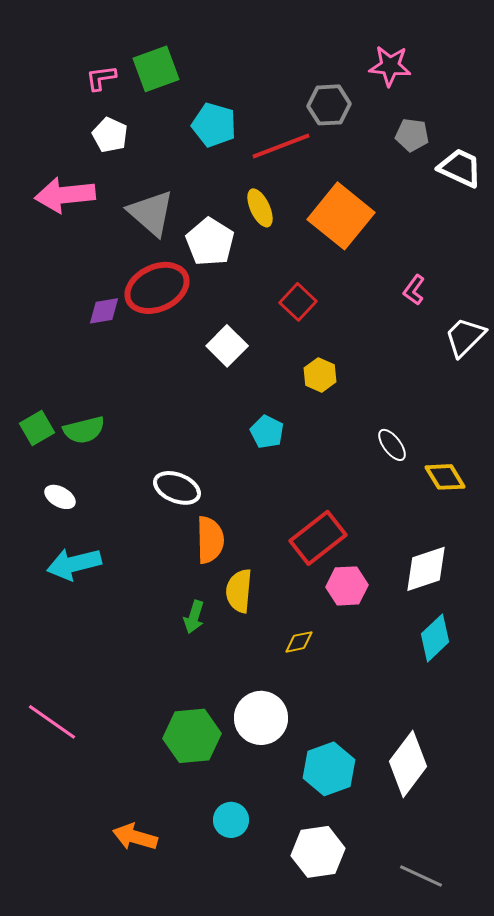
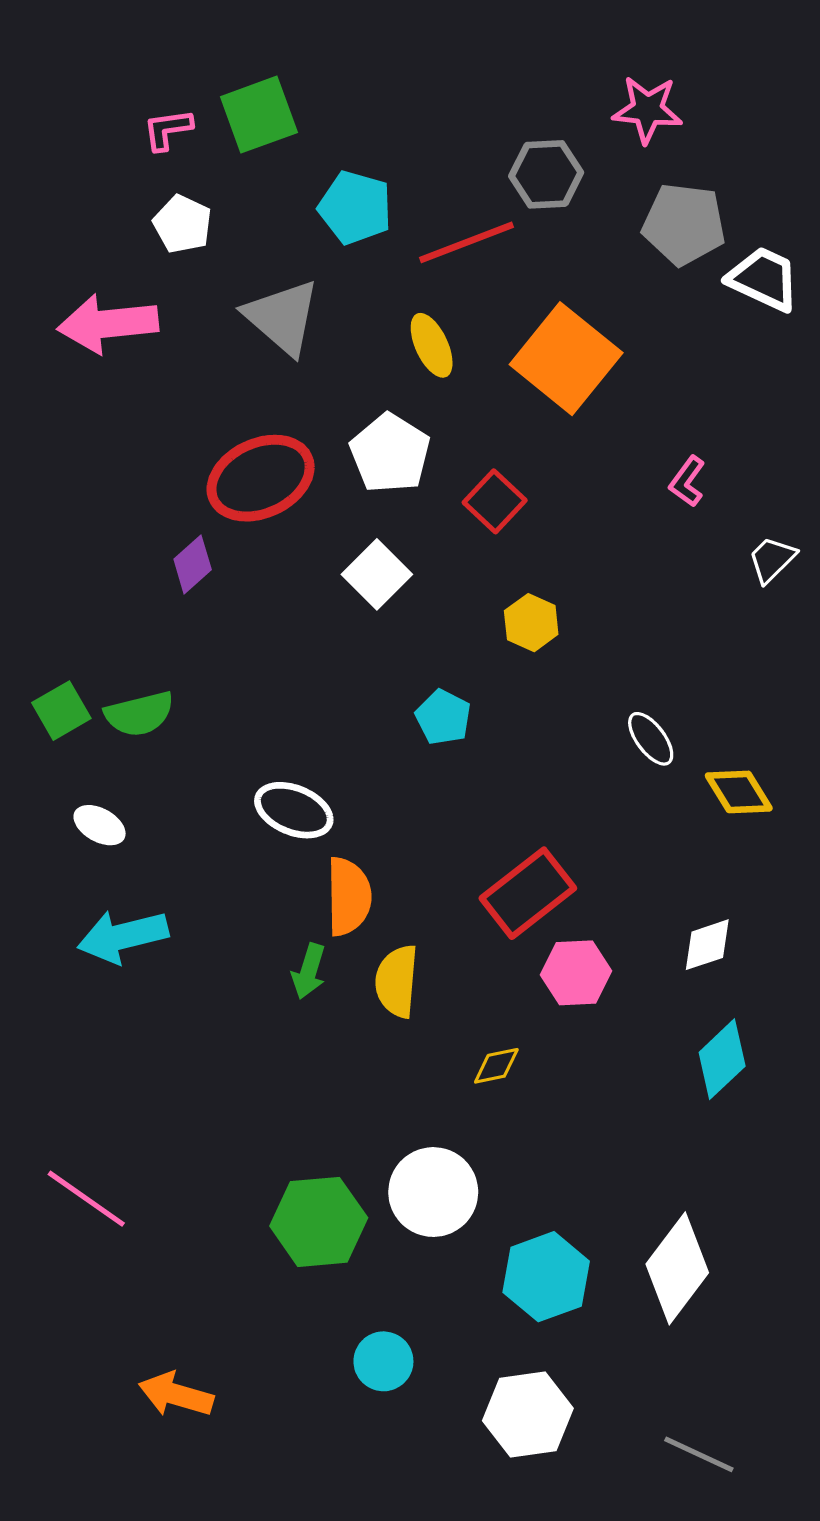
gray pentagon: (412, 135) -> (684, 224), size x1.5
gray triangle: (151, 213) -> (282, 317), moved
white pentagon: (210, 242) -> (390, 453), moved
purple diamond: (104, 311) -> (193, 564), moved, turned -32
white trapezoid: (465, 337) -> (772, 559), size x0.7
white diamond: (426, 569) -> (707, 945), size x0.7
green arrow: (194, 617) -> (309, 971), moved
orange arrow: (135, 837) -> (176, 1395), moved

